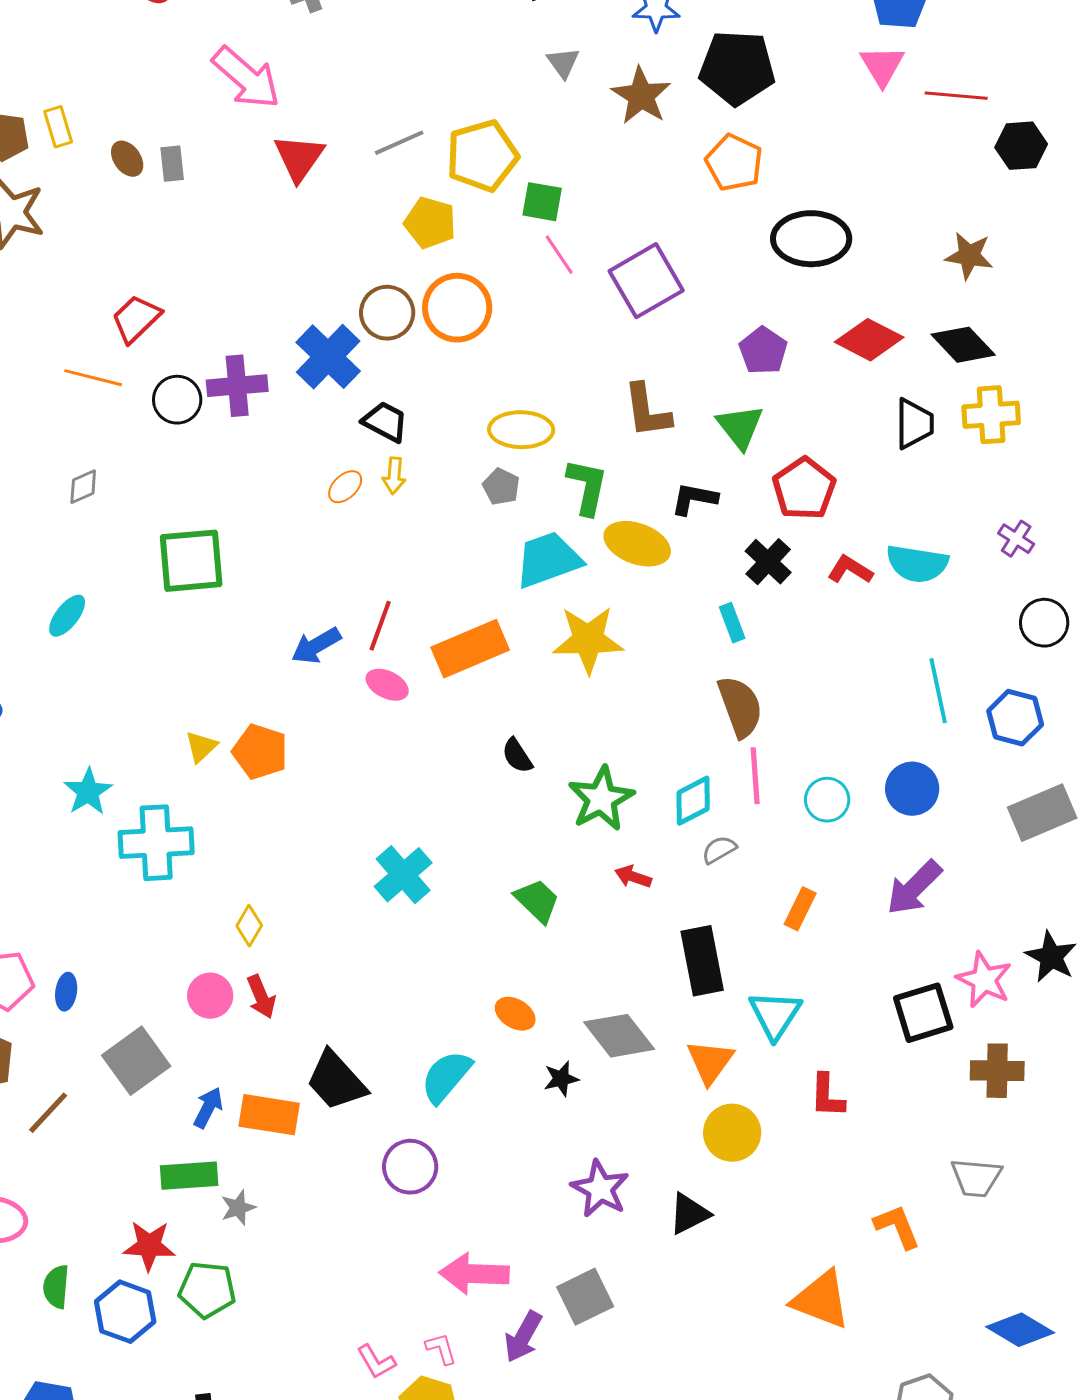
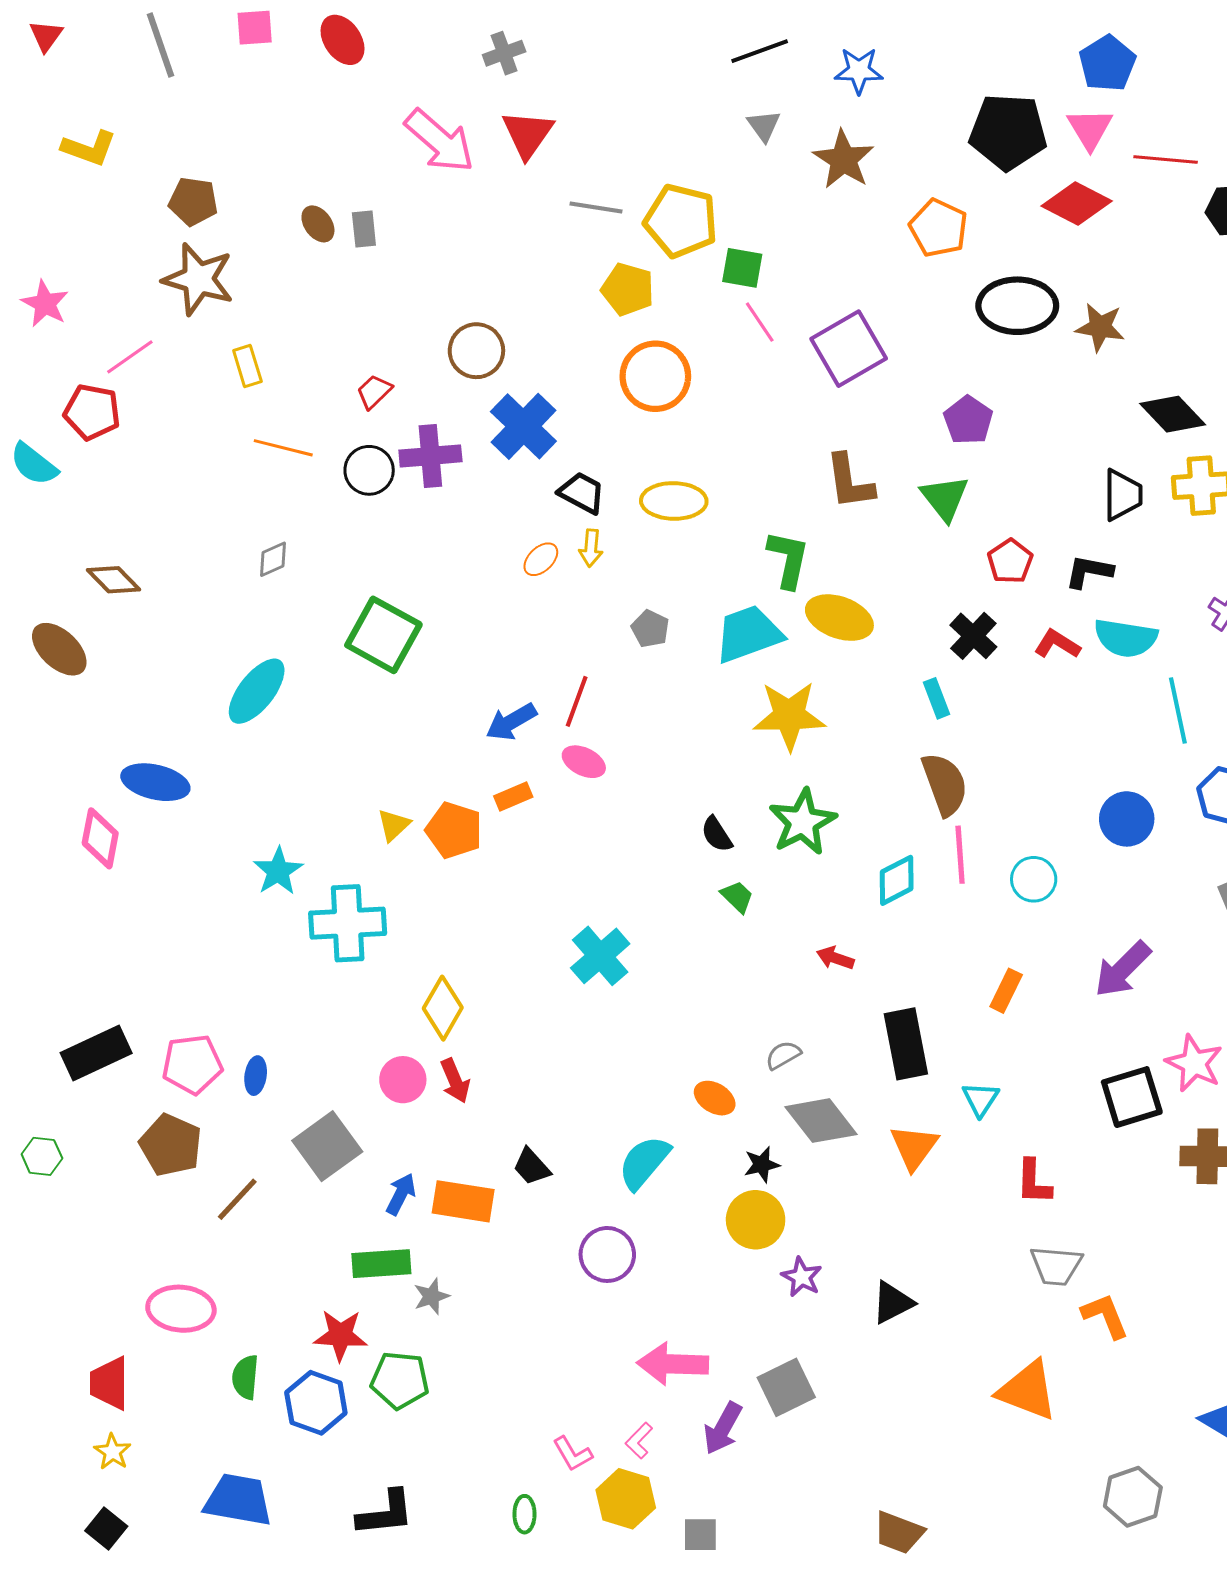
black pentagon: (737, 68) -> (1008, 132), moved
yellow rectangle: (58, 127) -> (247, 366), moved
gray line: (399, 143) -> (596, 208), turned 33
yellow pentagon: (482, 156) -> (681, 221), turned 30
red triangle: (299, 158) -> (528, 134), moved
brown star: (969, 256) -> (1100, 327), moved
brown circle: (387, 313) -> (476, 351), moved
red trapezoid: (136, 319) -> (374, 392), moved, size x0.7
red diamond: (869, 340) -> (1077, 203), moved
yellow ellipse: (521, 430) -> (674, 501), moved
gray pentagon: (501, 487) -> (650, 629), moved
red pentagon: (804, 489) -> (1010, 561), size x0.7
black L-shape: (694, 499) -> (1089, 572), moved
green square: (191, 561) -> (383, 635), turned 34
cyan ellipse: (67, 616) -> (257, 691), size x1.5
orange rectangle: (470, 649) -> (513, 796), moved, size x0.5
cyan line: (938, 691) -> (1178, 711), moved
blue circle: (912, 789) -> (1127, 819), moved
green star: (601, 799) -> (803, 822), moved
gray semicircle: (719, 850) -> (783, 1055), moved
green trapezoid: (537, 901) -> (737, 897), moved, size x0.7
yellow diamond: (249, 926) -> (443, 1008), size x1.5
cyan triangle: (775, 1015) -> (980, 1099), size x0.7
black trapezoid: (336, 1081) -> (532, 1167), size x0.6
yellow circle: (732, 1133) -> (756, 1220), moved
gray trapezoid: (976, 1178) -> (1056, 1266), moved
purple star: (600, 1189) -> (802, 1277), size x0.7
pink L-shape: (441, 1349) -> (639, 1441), turned -120

